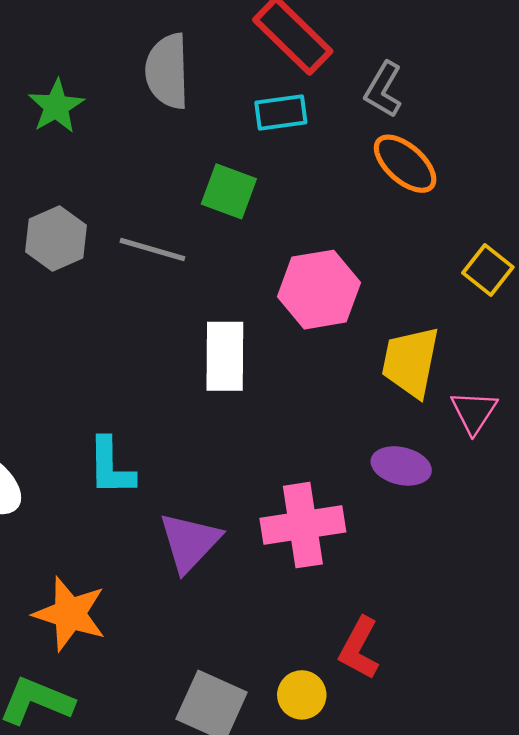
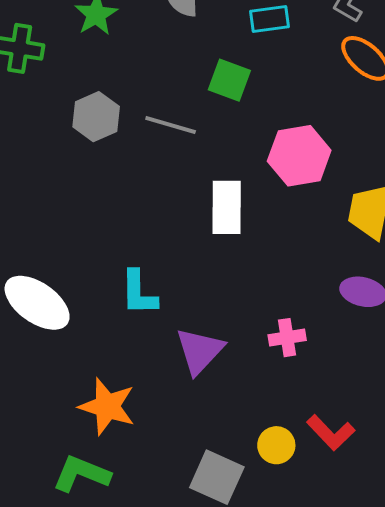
pink cross: (303, 525) -> (287, 338), size x0.6
red L-shape: (359, 648) -> (331, 433), turned -72
yellow circle: (302, 695) -> (276, 445), moved

